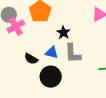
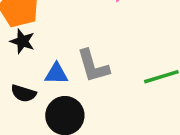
black star: (63, 32) -> (22, 41), moved

